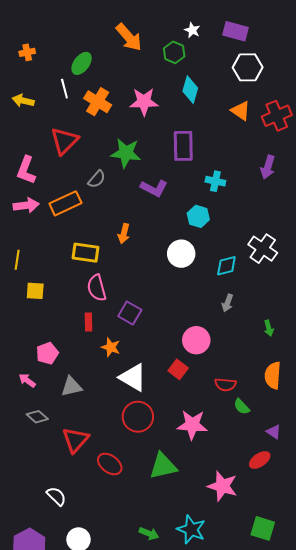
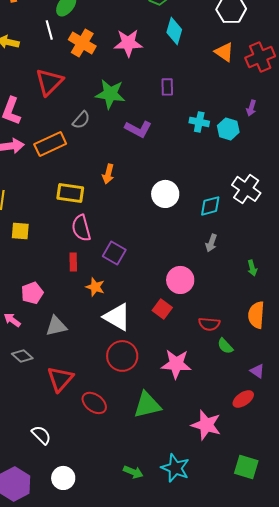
purple rectangle: (183, 146) -> (167, 87), size x0.6
purple arrow: (268, 167) -> (251, 108), size x0.7
cyan hexagon: (198, 216) -> (228, 129), moved

